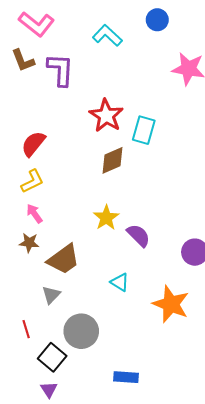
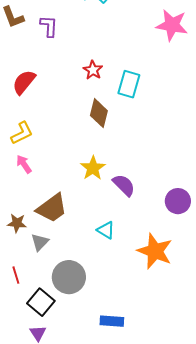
purple L-shape: (60, 70) -> (49, 26), size x0.7
red star: (106, 116) -> (93, 70), size x0.6
red semicircle: (33, 144) -> (24, 82), moved
brown diamond: (112, 160) -> (99, 113), turned -52
brown star: (29, 243) -> (17, 223), moved

